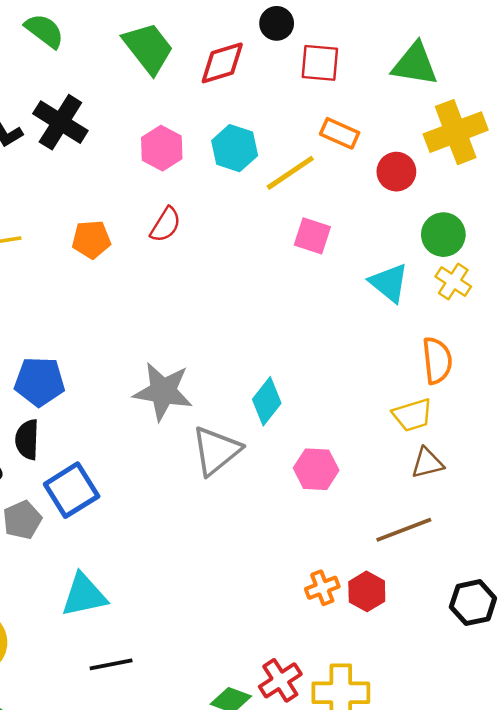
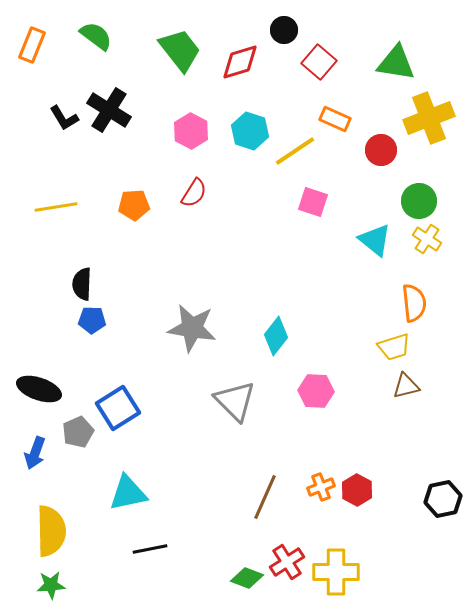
red square: (320, 63) -> (319, 62), turned 36
blue pentagon: (39, 382) -> (92, 320), size x0.7
black semicircle: (27, 440) -> (82, 284), moved
gray triangle: (216, 451) -> (235, 401), moved, turned -36
brown line: (404, 530) -> (265, 497), moved, turned -45

